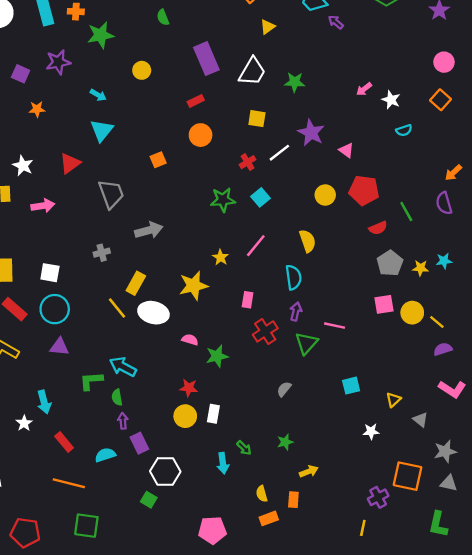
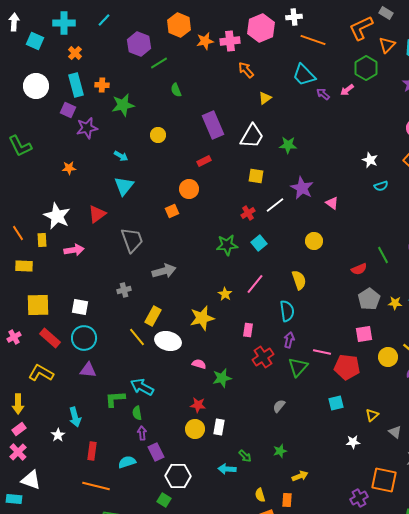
purple square: (21, 74) -> (68, 110), moved
pink arrow: (364, 89) -> (347, 90), moved
orange circle: (201, 135) -> (189, 189), moved
white star: (23, 166) -> (57, 216), size x1.5
red pentagon: (364, 190) -> (347, 367), moved
yellow circle: (412, 313) -> (388, 357), moved
red rectangle: (64, 442) -> (92, 451), turned 48
cyan arrow: (223, 463) -> (227, 469), turned 102

